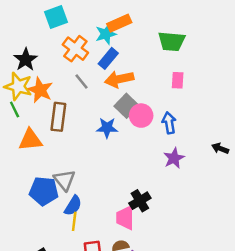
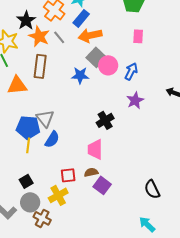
black star: (26, 60) -> (26, 20), moved
orange star: (40, 90) -> (39, 36), moved
blue arrow: (169, 123) -> (131, 71), turned 36
black cross: (140, 201) -> (105, 120), moved
yellow line: (74, 221) -> (28, 145), moved

